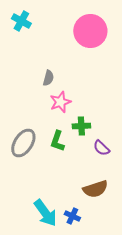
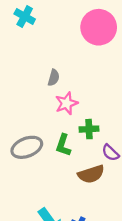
gray ellipse: (23, 143) -> (27, 147), turned 36
brown semicircle: (95, 189) -> (91, 174), moved

